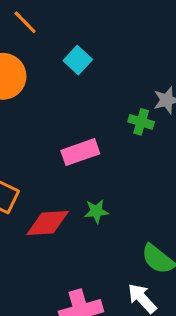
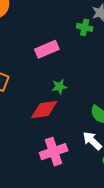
red diamond: (48, 223) -> (44, 110), moved

